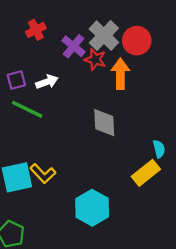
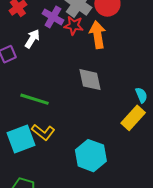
white arrow: (47, 82) -> (32, 39), moved, turned -30
green line: (27, 109) -> (35, 99), moved

